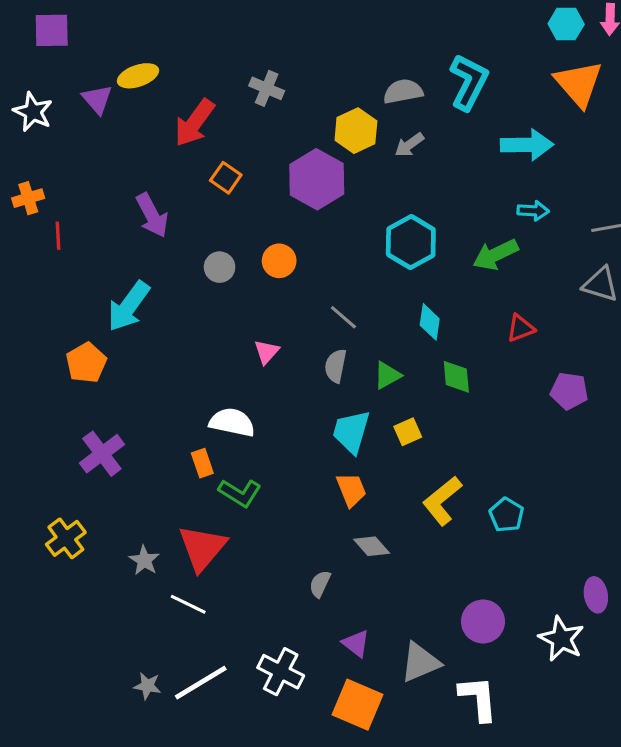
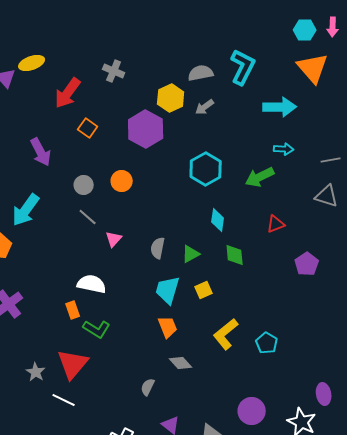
gray line: (343, 317) -> (88, 217), moved
purple pentagon: (569, 391) -> (307, 264), turned 30

